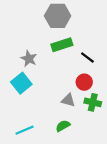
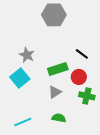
green rectangle: (62, 45) -> (58, 69), moved
gray triangle: (68, 100) -> (55, 92), moved, turned -48
green semicircle: (63, 126) -> (59, 118), turned 40

